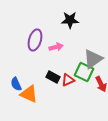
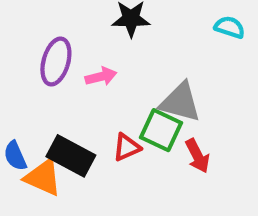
gray triangle: (93, 59) -> (180, 102), turned 50
black rectangle: (53, 77) -> (71, 156), moved, size x1.5

